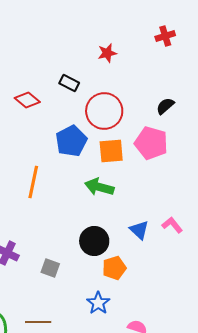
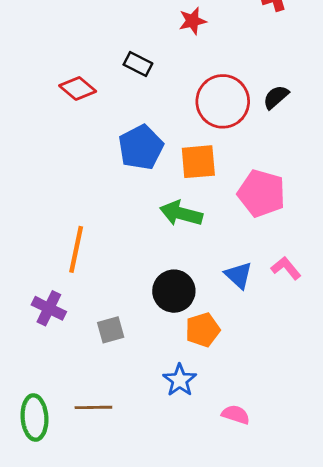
red circle: (104, 111) -> (223, 101), moved
pink pentagon: (151, 143) -> (262, 193), moved
orange line: (33, 182) -> (76, 249), moved
gray square: (50, 268) -> (111, 330), turned -36

